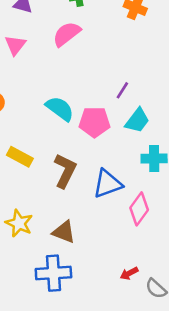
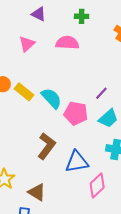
pink semicircle: (67, 34) -> (67, 43), turned 30
yellow rectangle: (20, 157) -> (24, 92), moved

